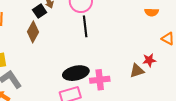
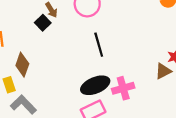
black line: (85, 26) -> (99, 45), moved
brown diamond: (33, 32) -> (22, 65), moved

